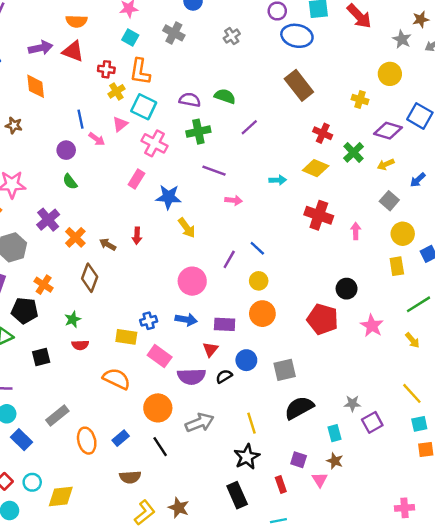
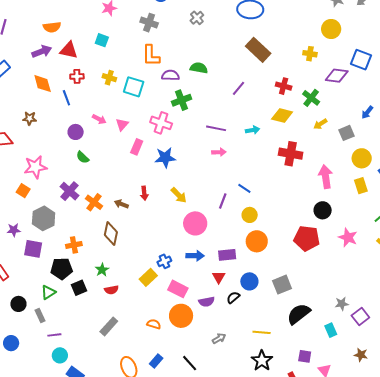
orange semicircle: (76, 21) -> (52, 27), moved
cyan square: (130, 38) -> (102, 40), moved
red cross: (106, 69) -> (77, 76), moved
orange L-shape: (140, 72) -> (151, 56), moved
yellow cross: (116, 91) -> (109, 78), turned -32
blue line: (80, 119) -> (66, 98), moved
pink triangle: (120, 124) -> (122, 124), moved
purple line: (249, 127) -> (239, 88), moved
pink cross: (155, 143) -> (161, 123), moved
yellow arrow: (386, 164) -> (320, 124), moved
purple line: (214, 171) -> (216, 128), moved
gray square: (389, 201) -> (347, 133), turned 35
yellow arrow: (187, 228) -> (179, 195), moved
pink arrow: (356, 231) -> (326, 177), moved, size x1.6
orange cross: (44, 285) -> (74, 245), turned -35
yellow rectangle: (126, 337) -> (148, 277), turned -42
black square: (41, 357) -> (79, 288), moved
purple semicircle: (191, 376) -> (207, 302), size x0.7
orange semicircle: (117, 379) -> (154, 324), moved, size x0.6
orange circle: (158, 408) -> (181, 316), moved
gray rectangle: (57, 415) -> (109, 326), moved
gray arrow: (200, 423) -> (219, 338), size x0.6
yellow line: (252, 423) -> (262, 332), turned -60
brown star: (335, 461) -> (361, 355), moved

